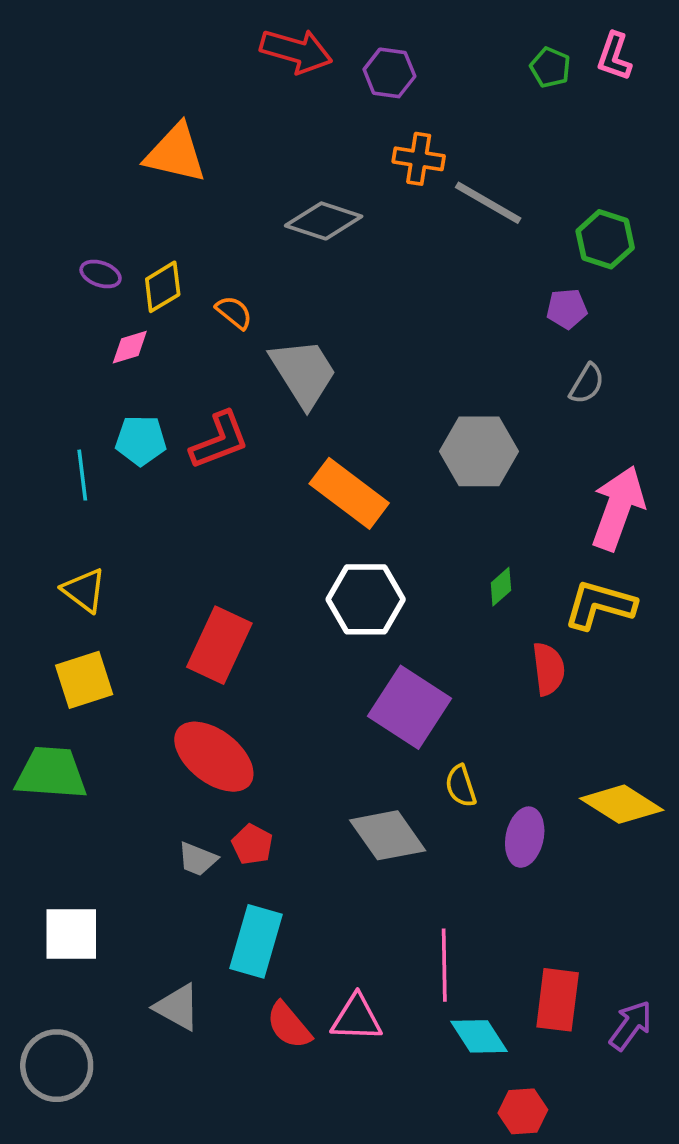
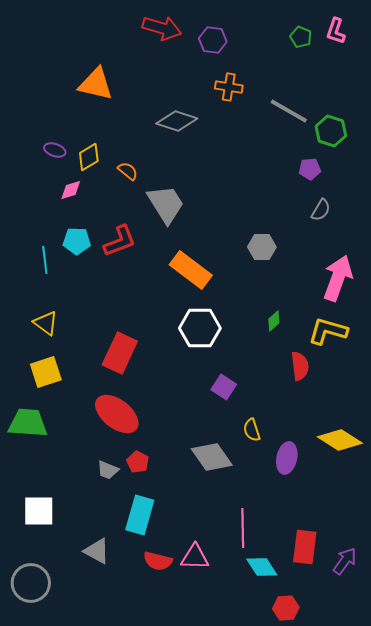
gray line: (488, 203) -> (289, 111), moved
gray hexagon: (479, 451) -> (262, 247), size x0.7
purple square: (410, 707) -> (224, 387), size x0.6
red semicircle: (289, 1025) -> (158, 561), turned -36

